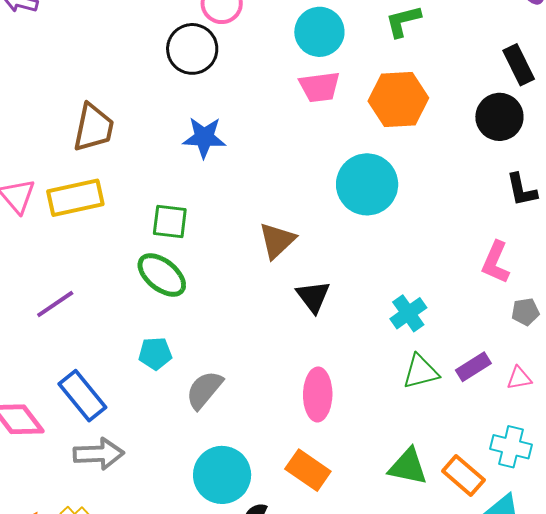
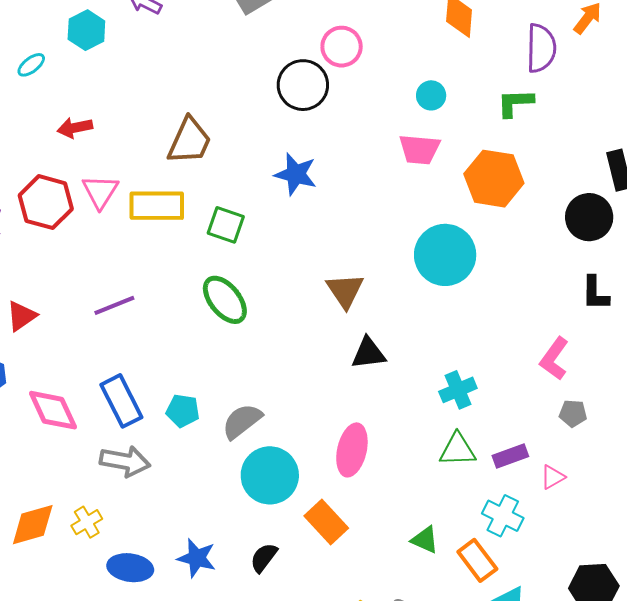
cyan circle: (319, 32) -> (431, 95), size x0.6
green square: (170, 221) -> (226, 225), moved
brown triangle: (277, 241) -> (345, 291), turned -33
black triangle: (313, 297) -> (368, 353), turned 48
cyan pentagon: (155, 353) -> (183, 411), moved
pink triangle: (519, 378) -> (553, 477), turned -32
cyan cross: (511, 447) -> (503, 516), moved
green triangle: (408, 467) -> (425, 540), size x0.7
cyan circle: (222, 475) -> (270, 475), moved

